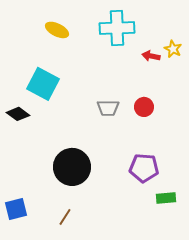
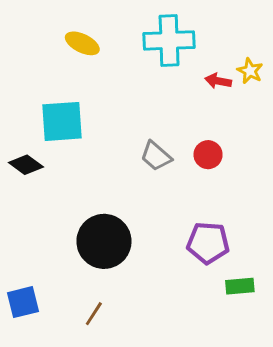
cyan square: (43, 84) -> (62, 121), turned -32
gray trapezoid: (108, 108) -> (156, 156), turned 40

